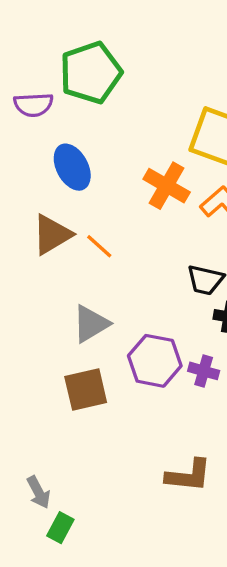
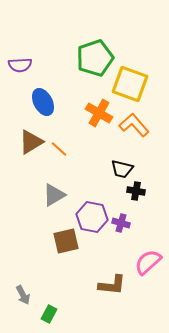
green pentagon: (91, 73) -> (95, 58), moved
brown square: (86, 389) -> (66, 241), moved
green rectangle: (60, 528) -> (49, 314), moved

